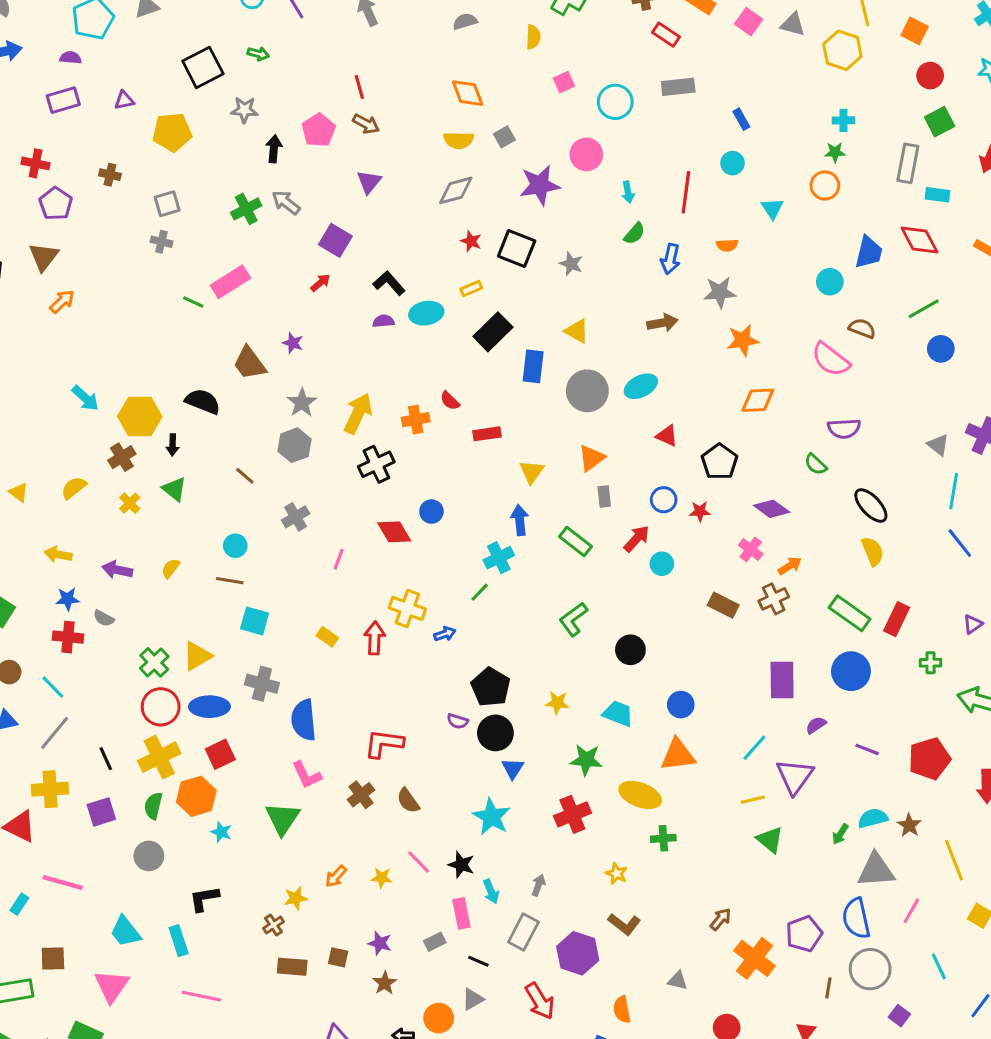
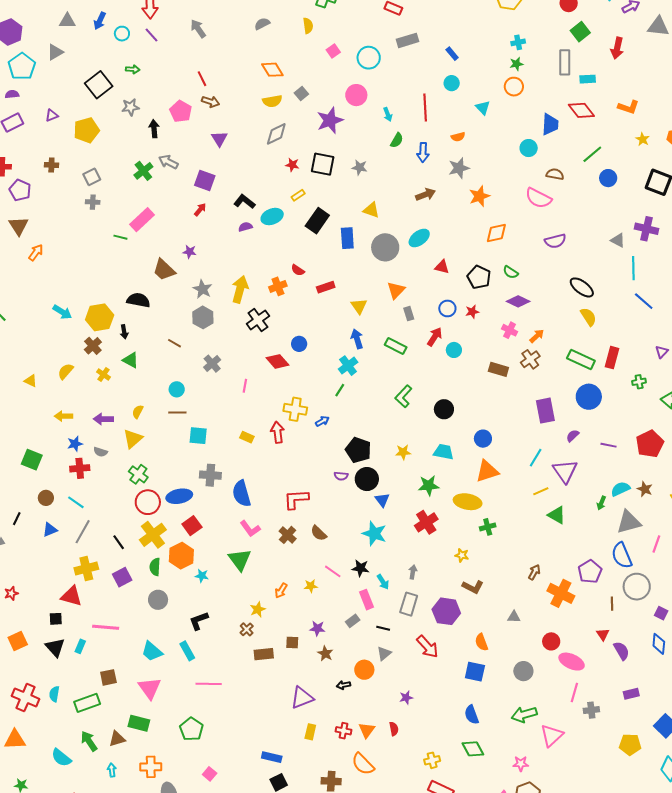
green semicircle: (816, 464) -> (511, 272), moved
yellow triangle: (197, 656) -> (133, 439), moved

